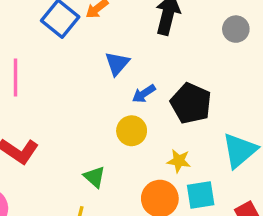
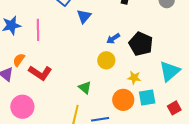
blue triangle: (117, 63) -> (84, 16), moved

